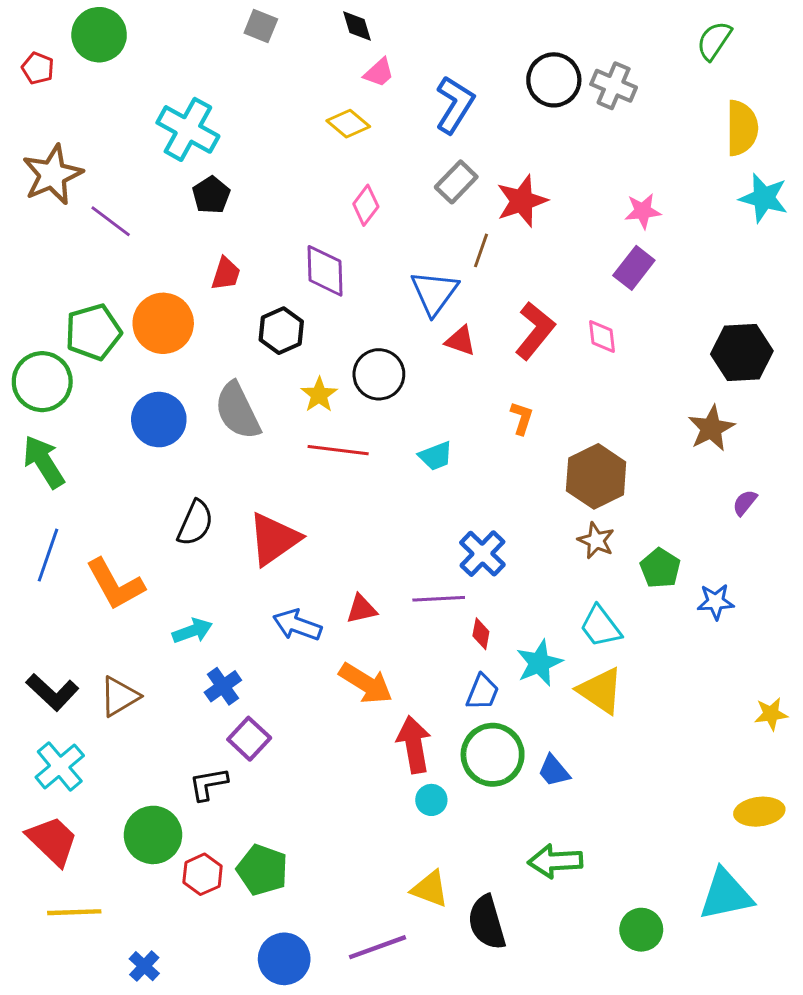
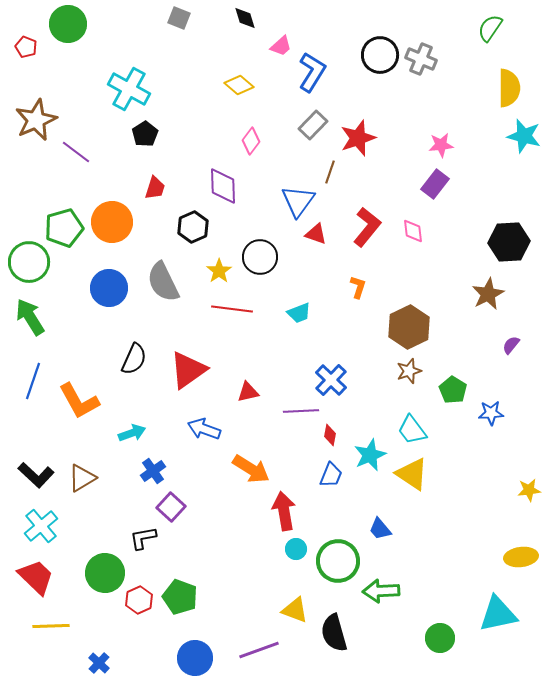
pink trapezoid: (379, 73) -> (281, 46), moved
brown star: (596, 540) -> (409, 371), turned 30
red triangle: (361, 609) -> (248, 392), moved
green circle: (493, 755) -> (338, 561), moved

